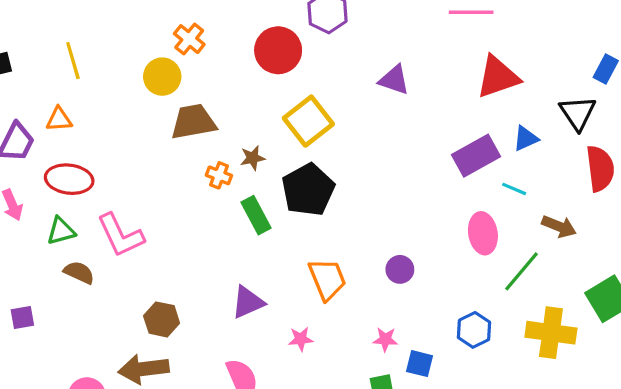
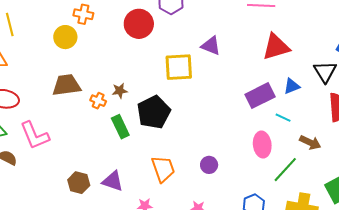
orange cross: (189, 39) -> (83, 14), turned -30
yellow square: (308, 121) -> (179, 67), moved, turned 32
brown trapezoid: (193, 122) -> (66, 85), moved
purple triangle: (248, 302) -> (113, 181), turned 40
brown hexagon: (162, 319) -> (79, 183), moved

